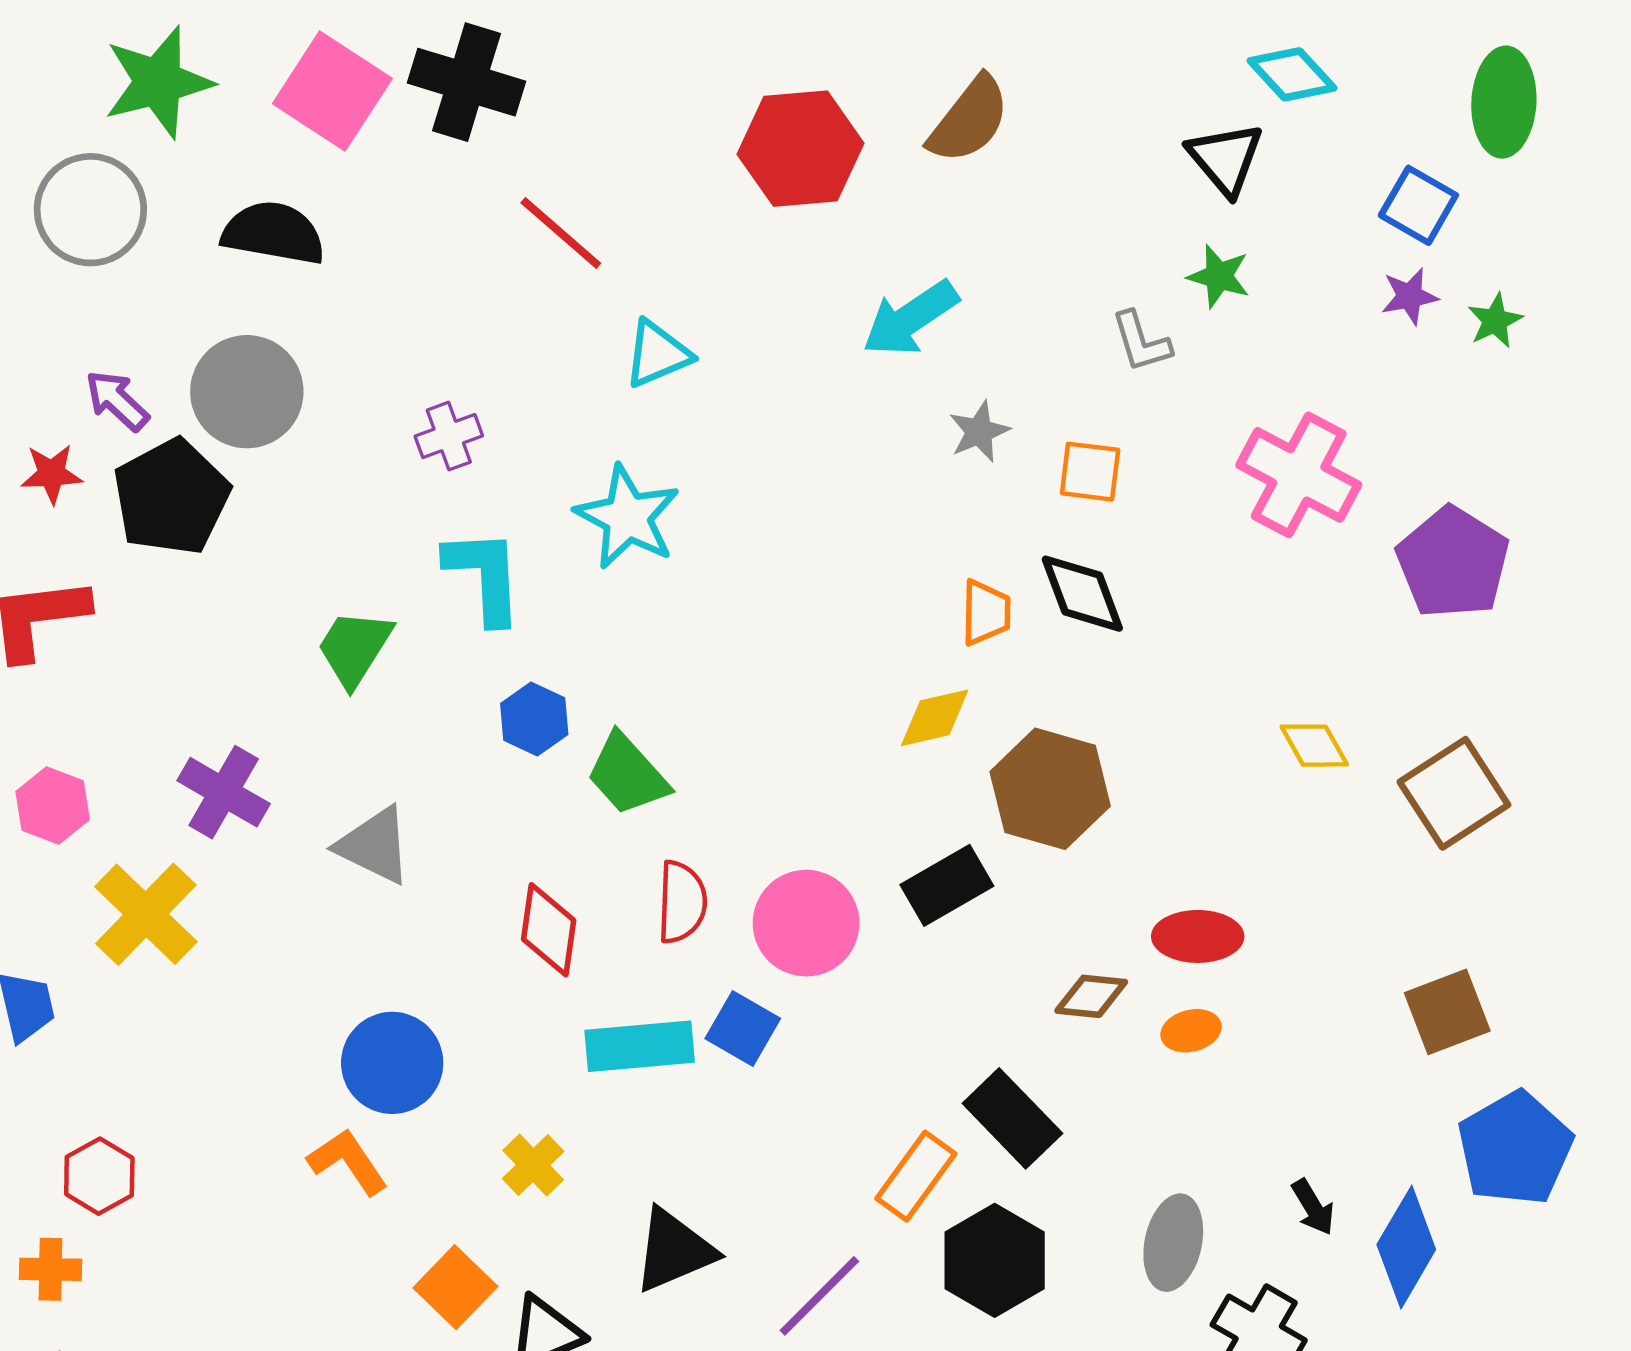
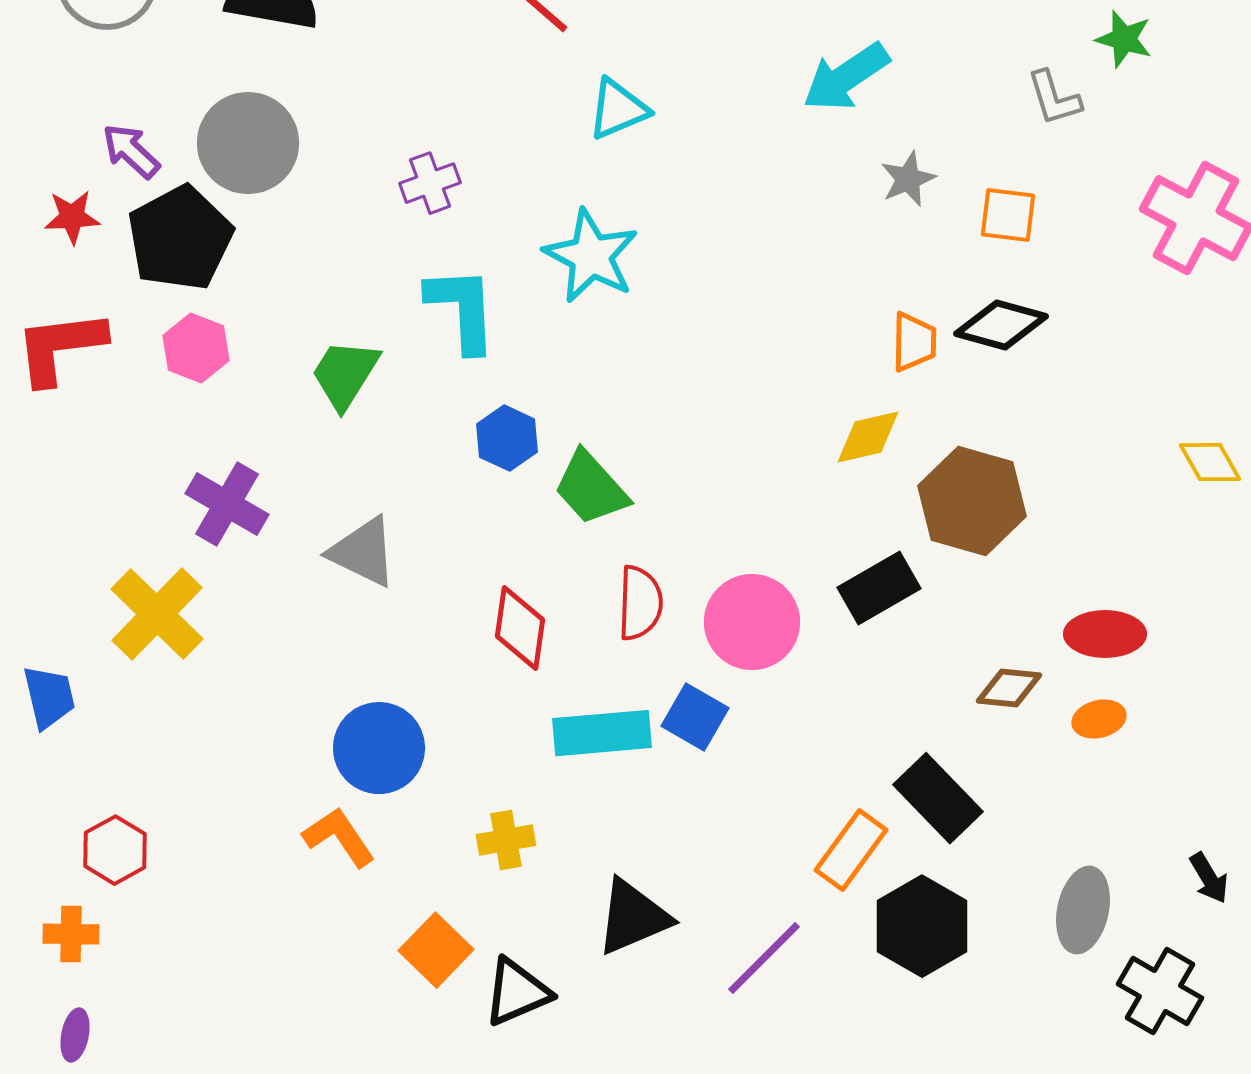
black diamond: (1082, 594) -> (1001, 325), turned -54
pink hexagon: (53, 806) -> (196, 348), moved
yellow cross: (533, 1165) -> (506, 840), turned 34

